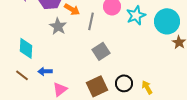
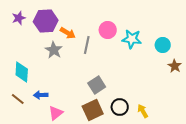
cyan star: (136, 15) -> (132, 39), turned 30
cyan circle: (167, 21) -> (163, 45), size x0.6
gray square: (101, 51) -> (97, 85), moved

